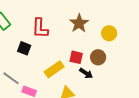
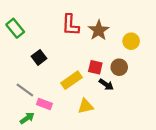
red L-shape: (40, 28) -> (70, 25), moved
black square: (24, 48) -> (39, 57), turned 32

